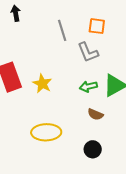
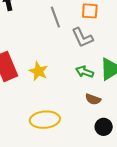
green arrow: (88, 86) -> (85, 72), turned 36
black circle: (93, 149) -> (104, 127), moved

